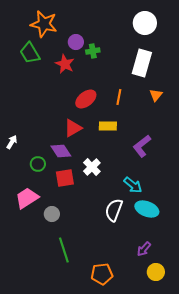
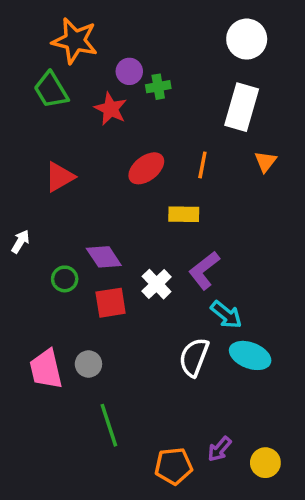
red triangle: (73, 128) -> (60, 177), moved
purple L-shape: (142, 146) -> (204, 270), moved
pink trapezoid: (27, 198) -> (46, 369), moved, turned -70
purple arrow: (144, 249) -> (219, 449), moved

